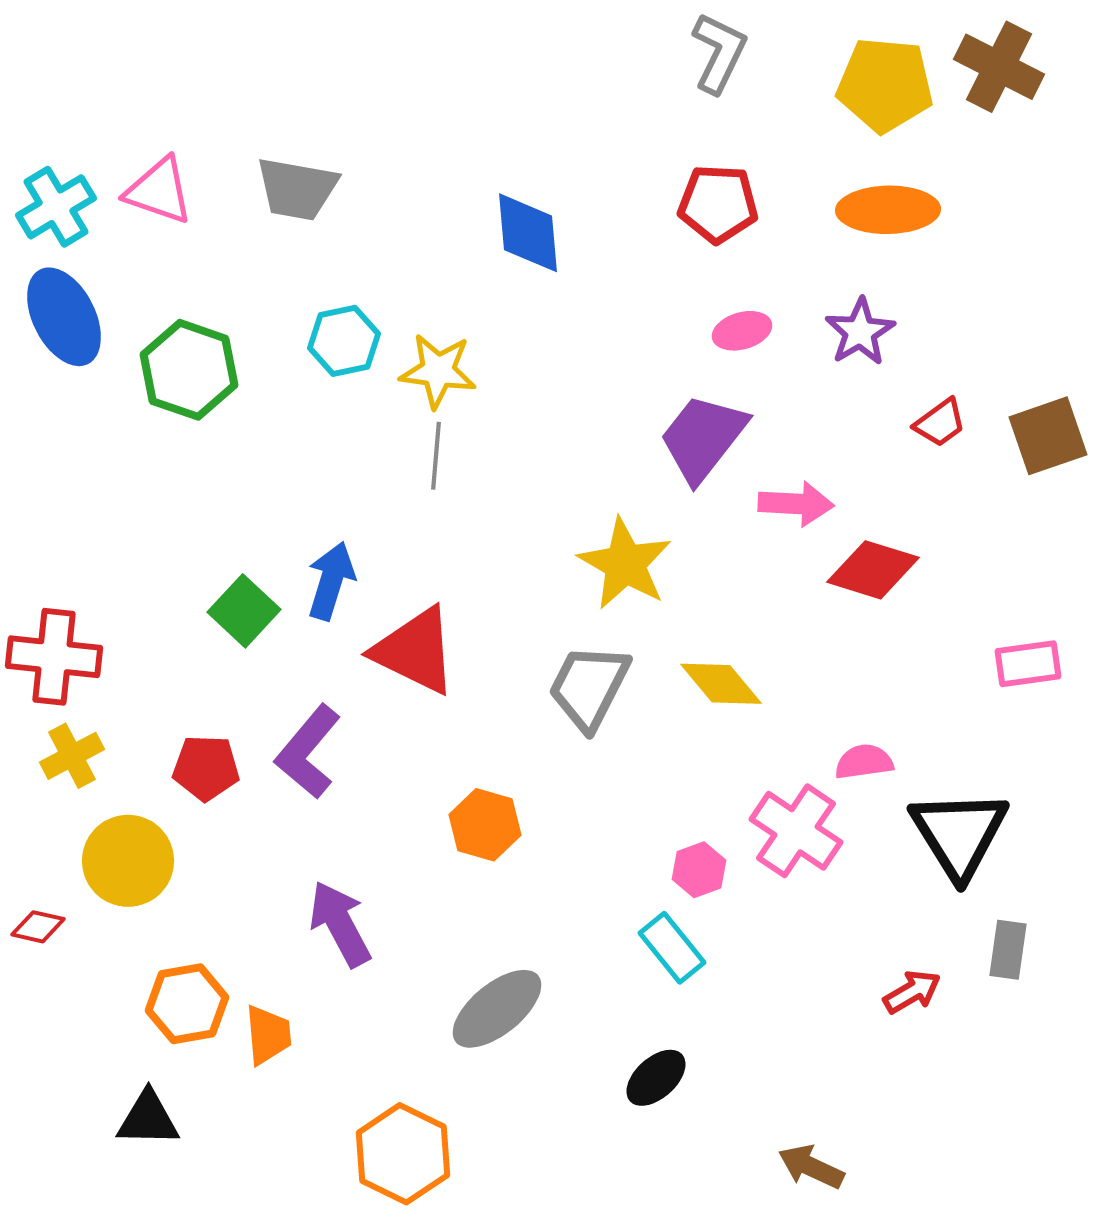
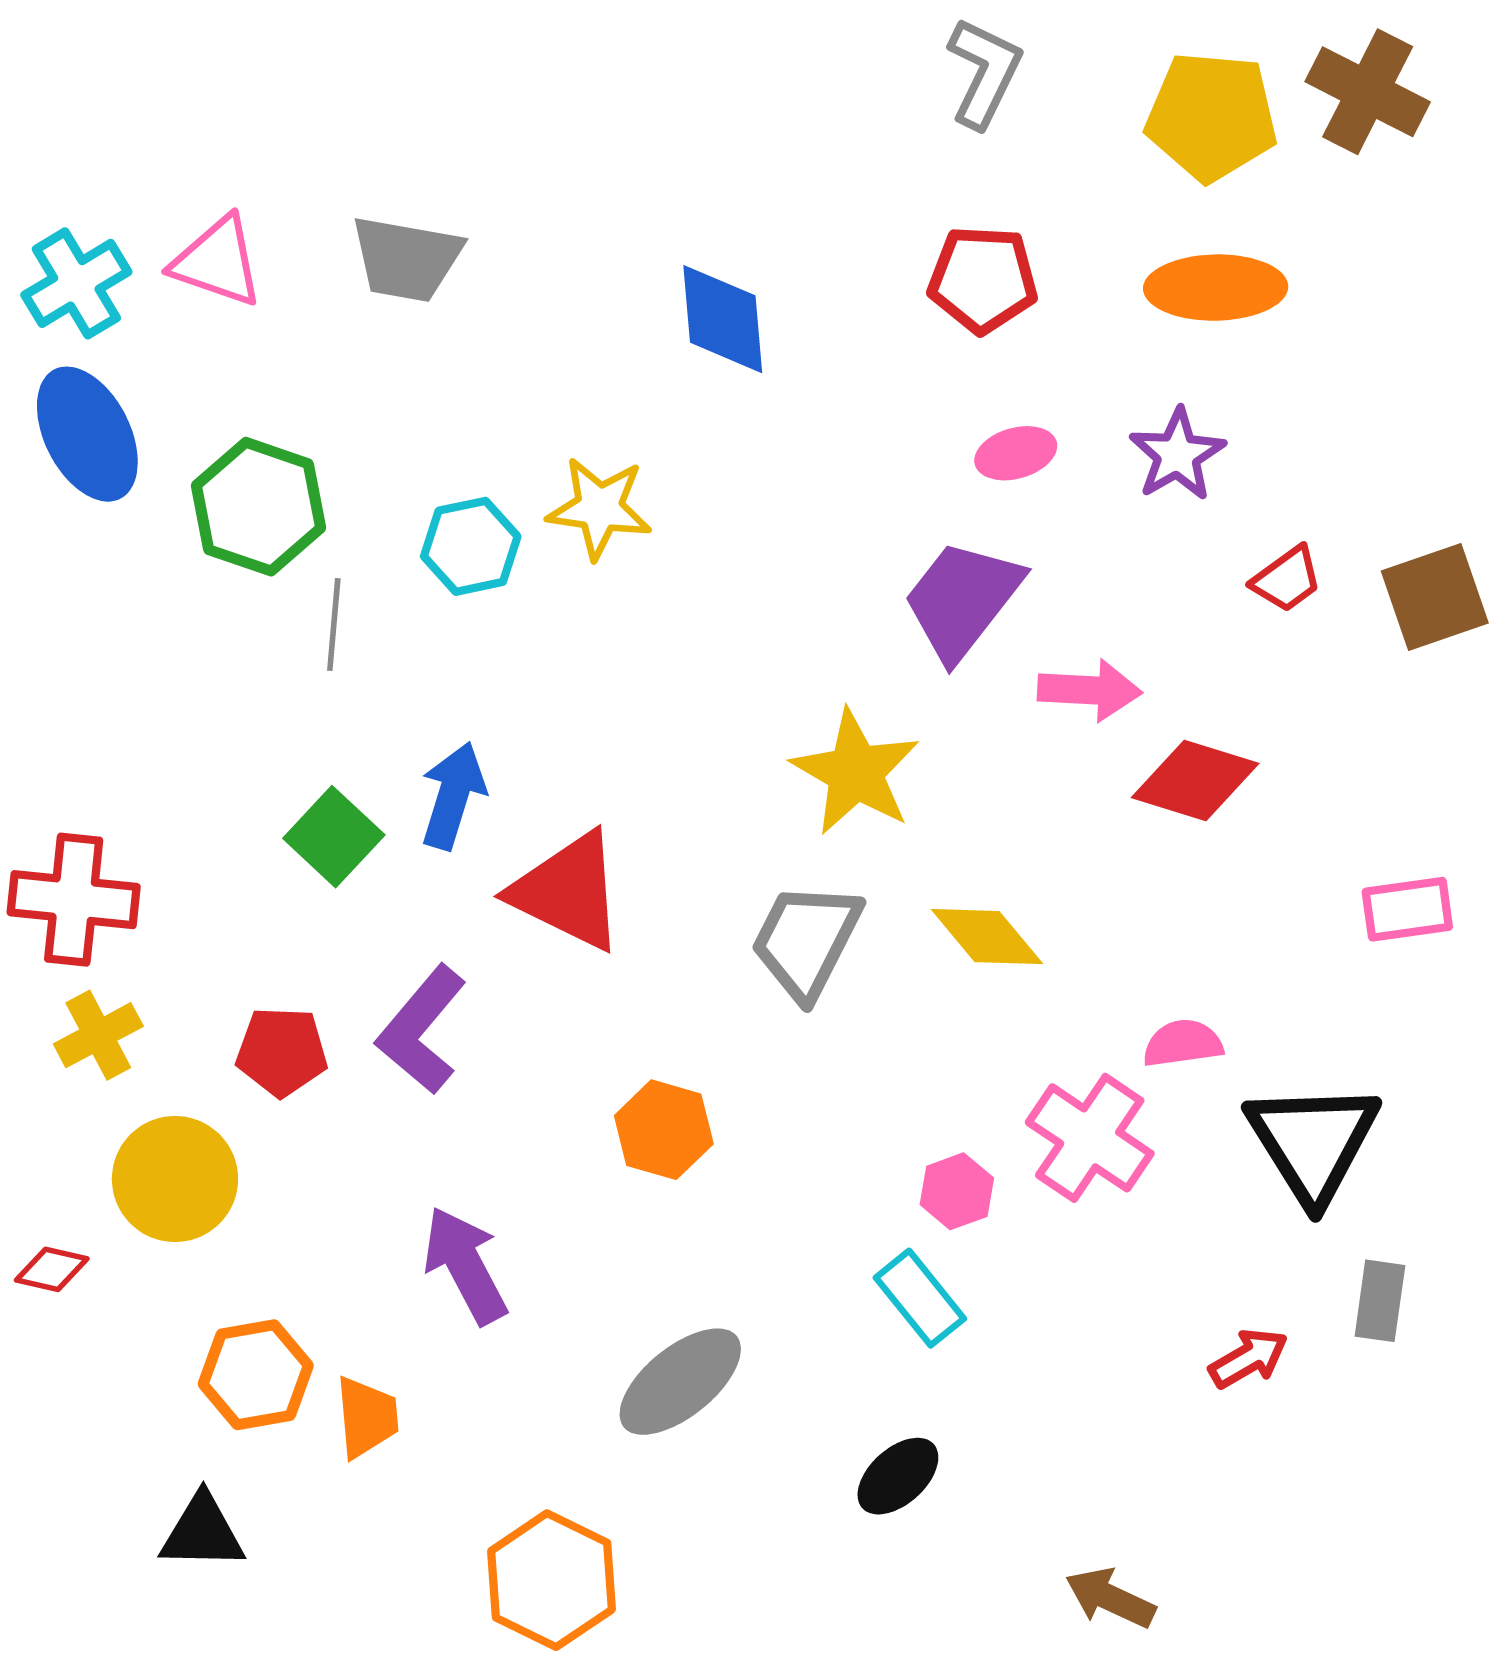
cyan hexagon: (344, 341) -> (471, 546), moved
gray line: (436, 456) -> (334, 624), moved

